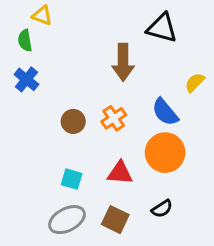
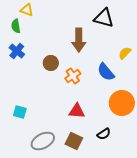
brown circle: (73, 121) -> (51, 63), moved
orange circle: (165, 153) -> (122, 103), moved
cyan square: (72, 179) -> (20, 112), moved

